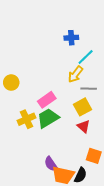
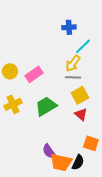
gray line: (89, 89) -> (73, 77), moved
pink rectangle: (47, 100) -> (34, 74), moved
yellow cross: (26, 119) -> (13, 104), moved

